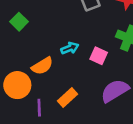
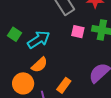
cyan arrow: (70, 48) -> (39, 40), moved, size x1.6
pink square: (99, 56) -> (78, 32), moved

